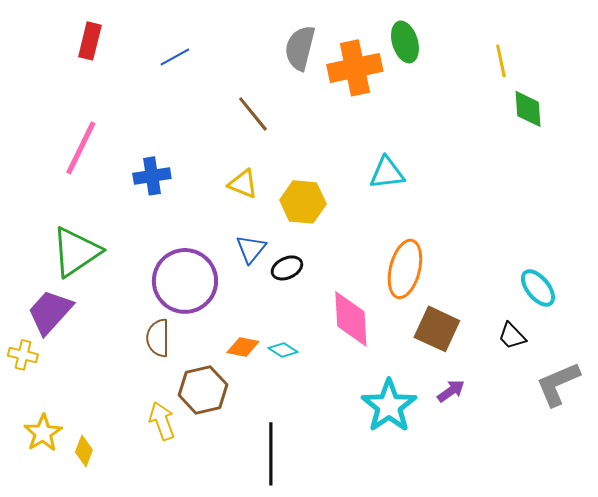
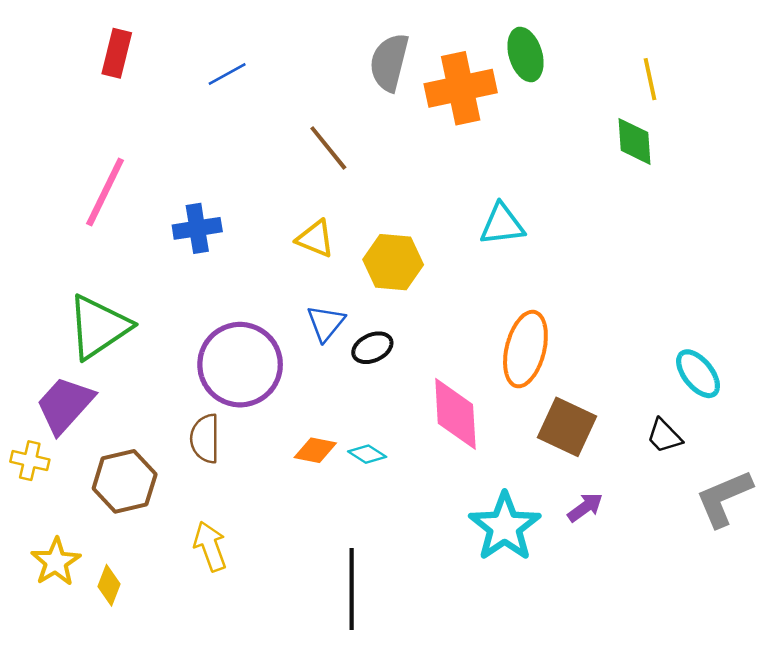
green diamond: (528, 109) -> (634, 141), moved
brown hexagon: (203, 390) -> (125, 481), moved

